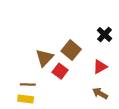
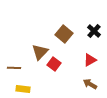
brown square: (71, 50) -> (64, 34), moved
brown line: (28, 85) -> (14, 68), moved

